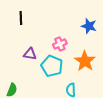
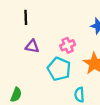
purple triangle: (30, 54) -> (32, 46), moved

